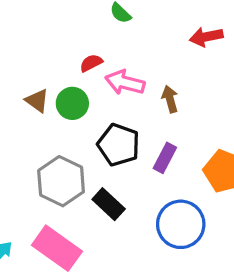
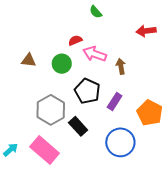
brown triangle: (37, 101) -> (29, 60), moved, turned -35

